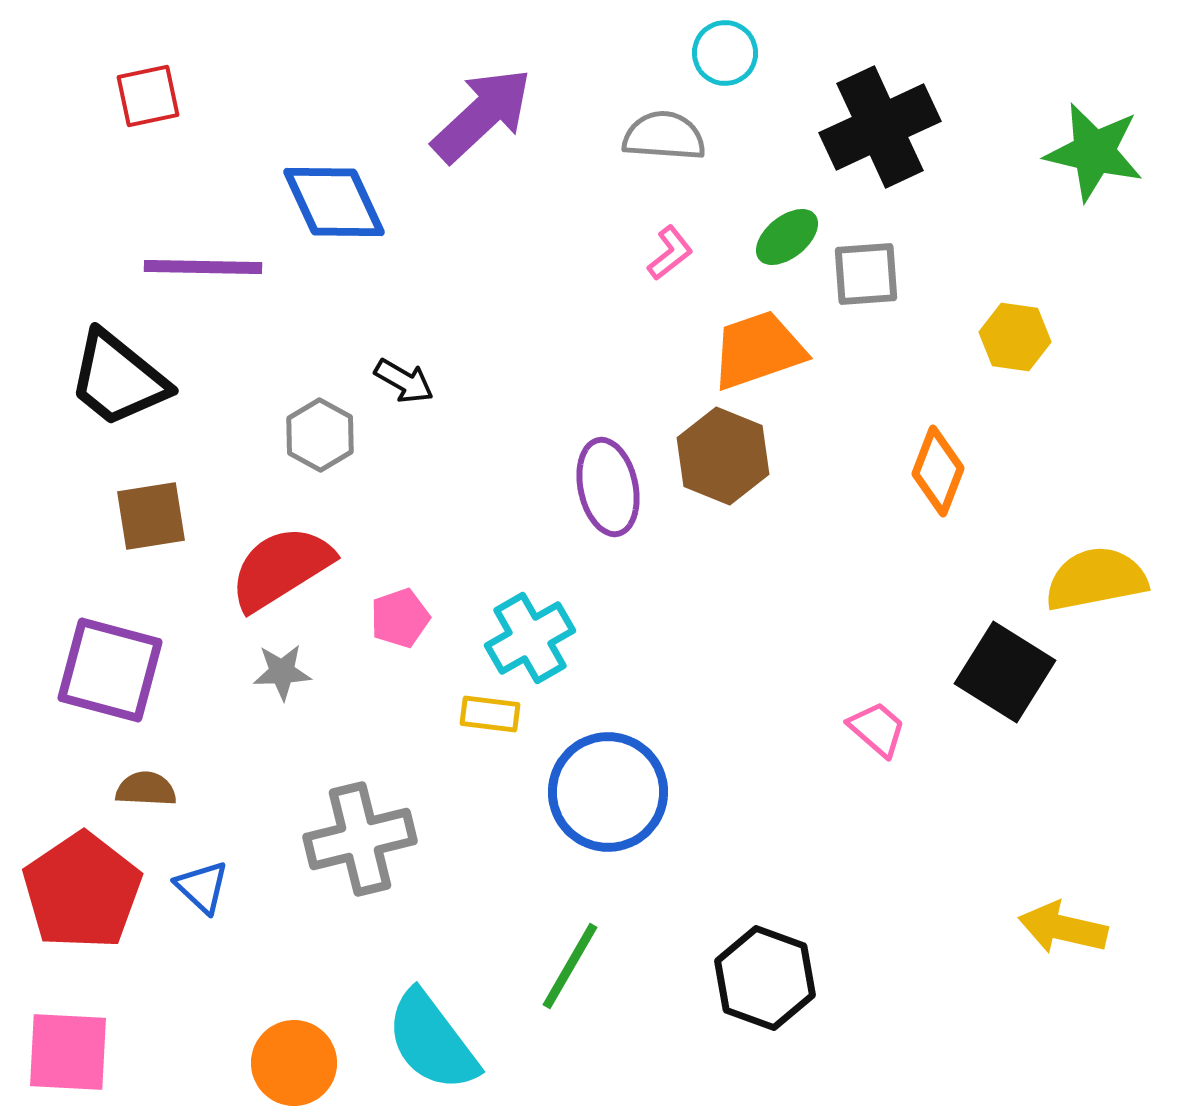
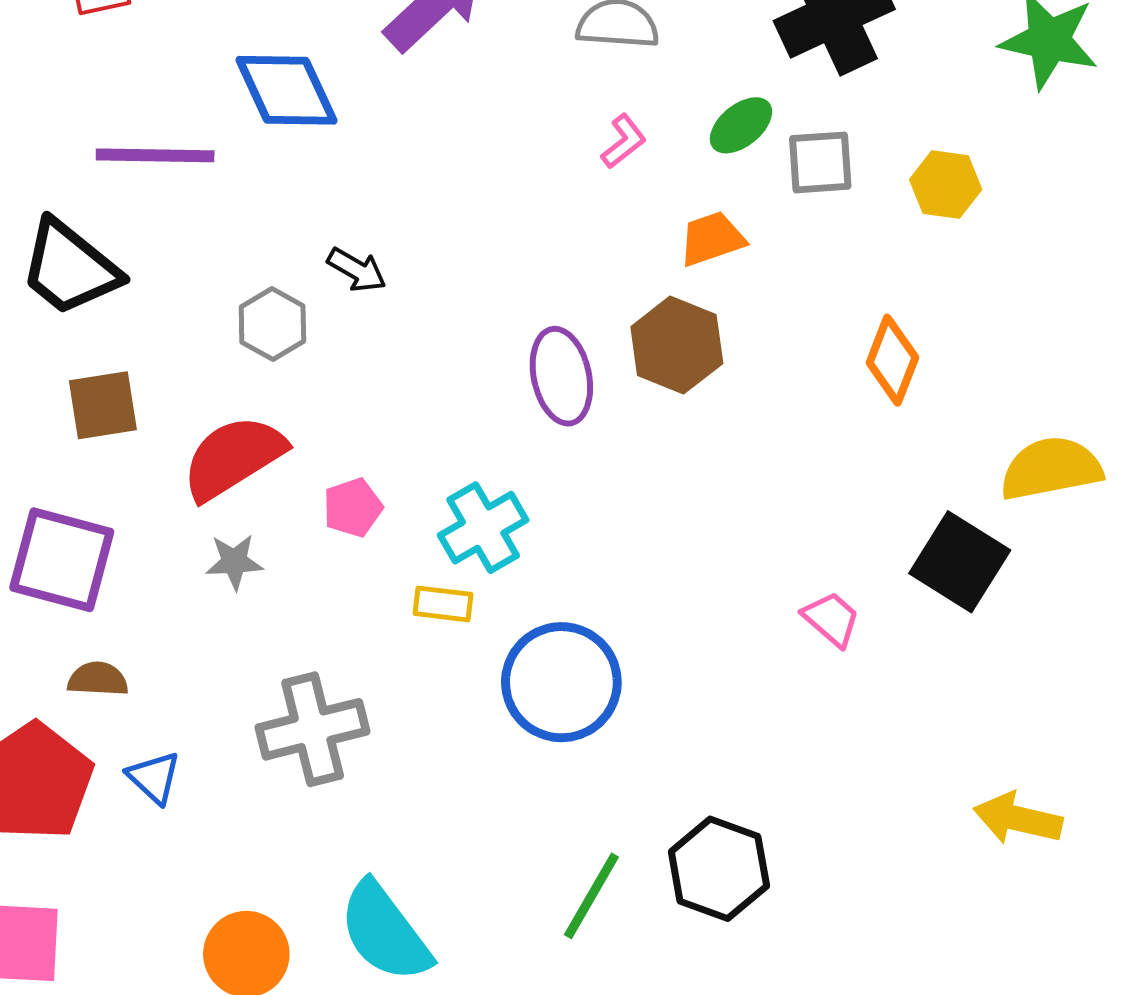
yellow hexagon: (1015, 337) -> (946, 185), moved
orange trapezoid: (758, 350) -> (712, 239), size x0.7
green line: (570, 966) -> (591, 896), moved

